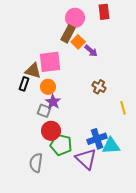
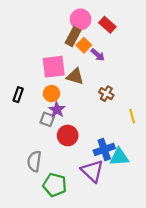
red rectangle: (104, 12) -> (107, 25), moved, turned -42
brown triangle: (33, 71) -> (75, 76), moved
black rectangle: (24, 84) -> (18, 95), moved
red circle: (51, 131) -> (68, 135), moved
green pentagon: (61, 145) -> (55, 185), moved
gray semicircle: (36, 163) -> (34, 161), moved

